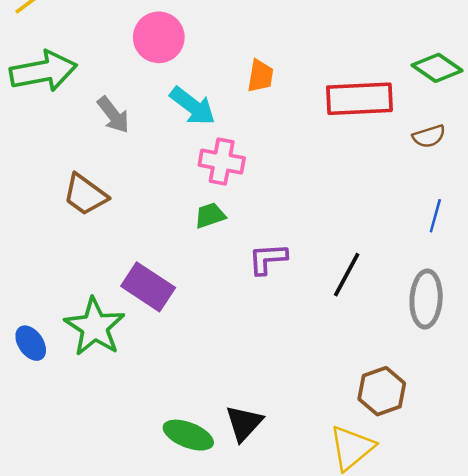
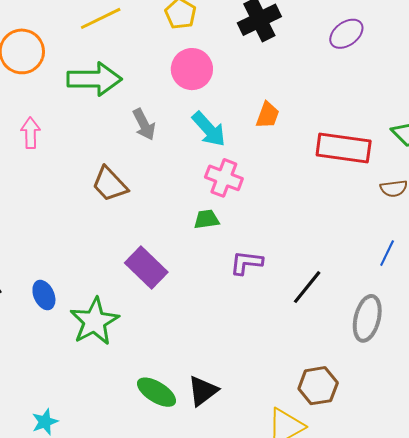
green star: (95, 327) -> (94, 321), moved

